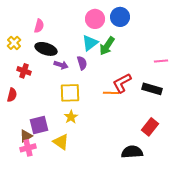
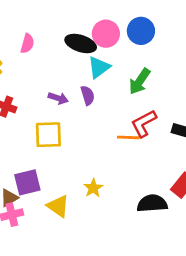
green arrow: (107, 46) -> (140, 81), moved
black ellipse: (46, 49) -> (81, 43), moved
yellow square: (70, 93) -> (48, 135), moved
yellow star: (71, 117) -> (93, 188), moved
black semicircle: (132, 152) -> (152, 203), moved

